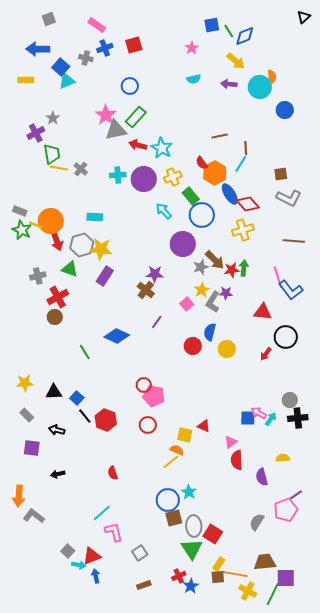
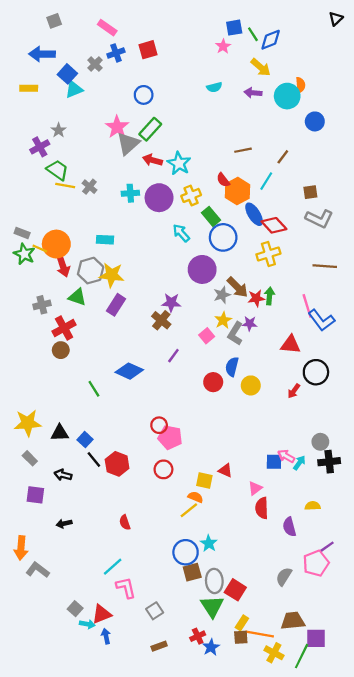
pink star: (192, 48) -> (223, 46), moved
gray cross: (86, 58) -> (95, 64), turned 32
gray triangle: (116, 130) -> (128, 144), turned -30
brown line: (246, 148) -> (283, 157), moved, turned 40
green trapezoid: (52, 154) -> (57, 170), turned -45
yellow star: (25, 383) -> (28, 423), size x1.4

